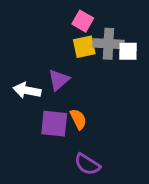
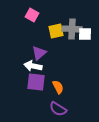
pink square: (83, 21) -> (32, 15), moved
white arrow: (27, 90) -> (33, 66), moved
orange semicircle: (78, 119) -> (58, 87), moved

